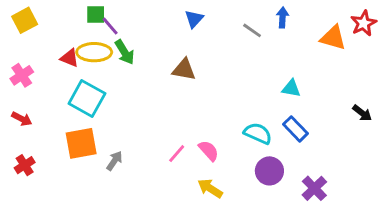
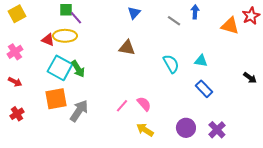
green arrow: (125, 52) -> (78, 69), moved
cyan semicircle: (258, 133) -> (171, 64), moved, turned 36
gray arrow: (114, 161) -> (79, 111), size x1.6
purple circle: (269, 171) -> (186, 128), moved

